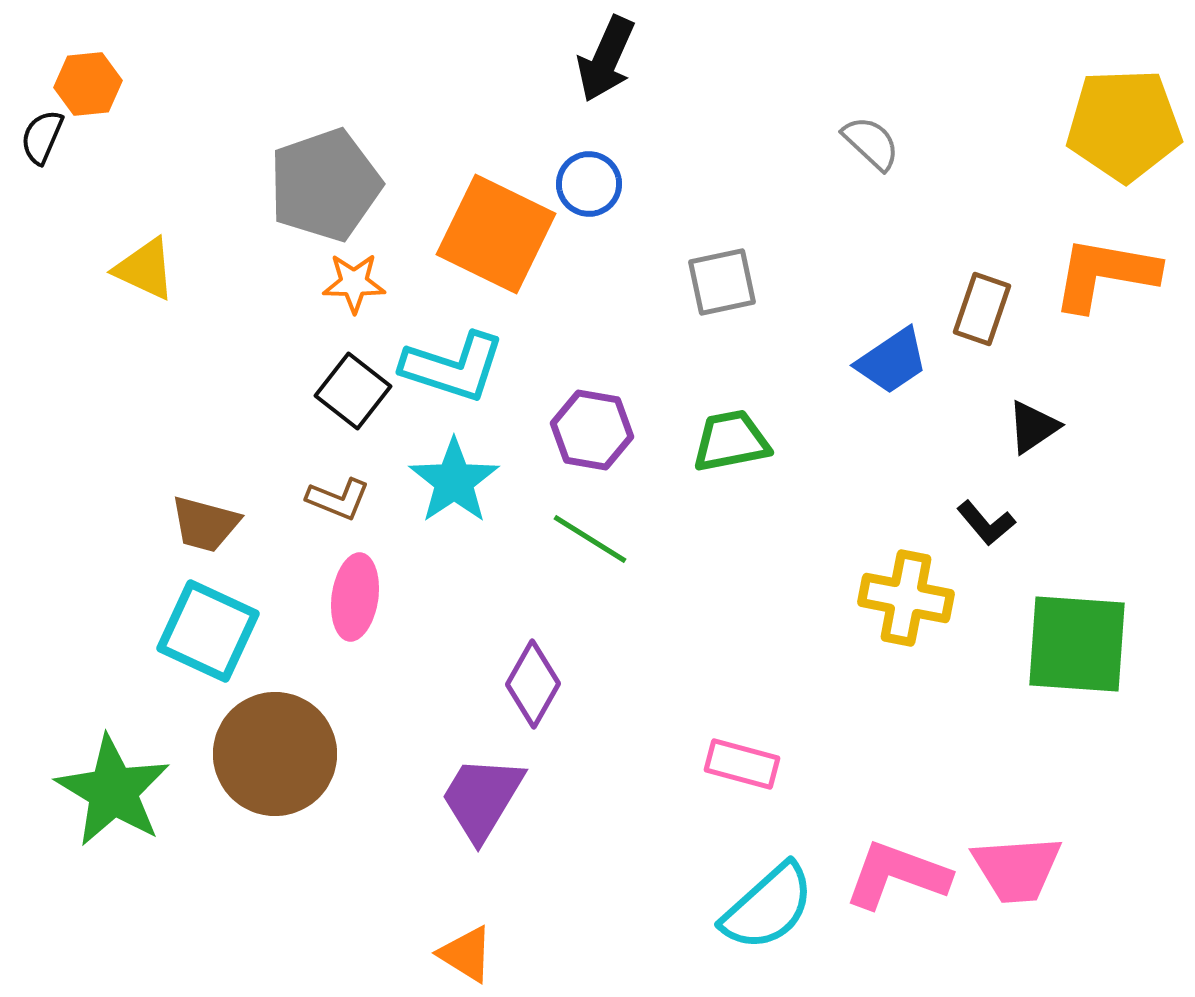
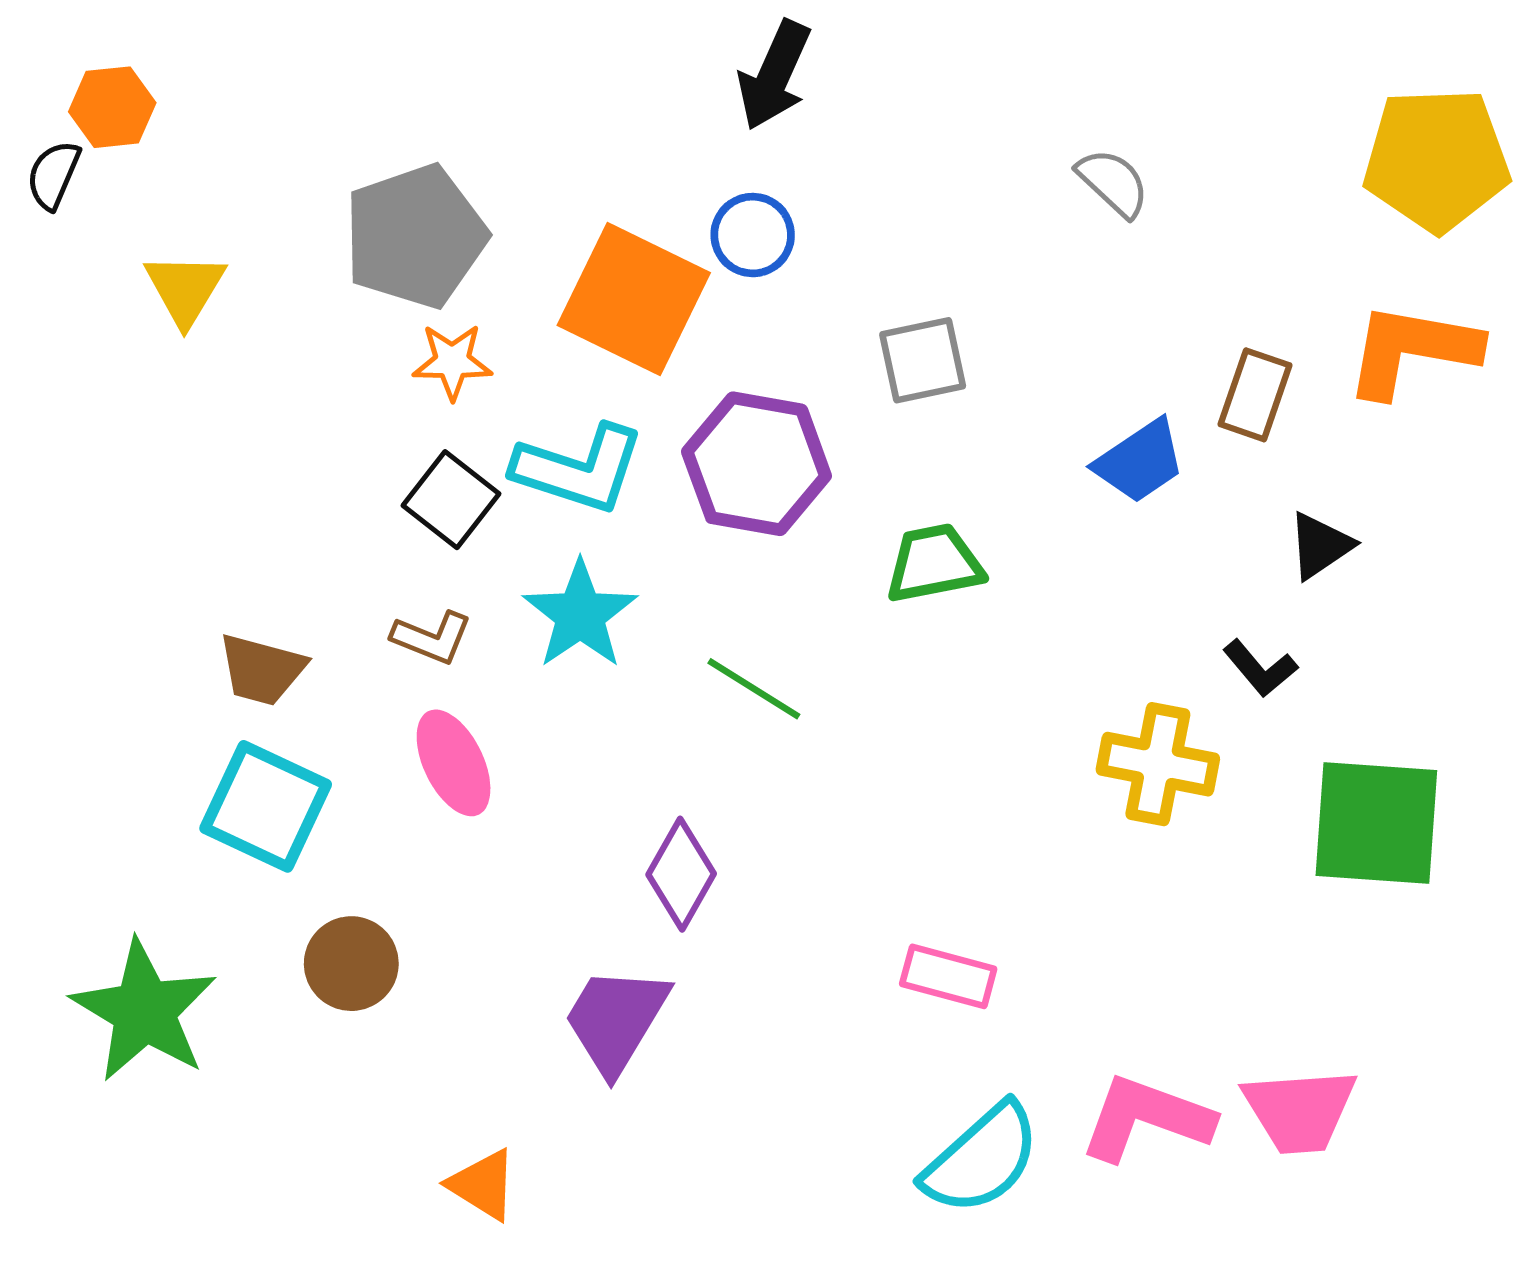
yellow triangle: (145, 269) -> (185, 289), moved, turned 36
purple hexagon: (592, 430) -> (756, 464), moved, size x1.4
pink ellipse: (355, 597) -> (454, 763), turned -34
brown circle: (275, 754) -> (351, 964), size x0.6
orange triangle: (466, 954) -> (483, 1185), moved

